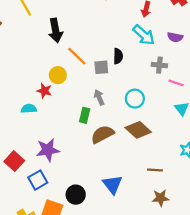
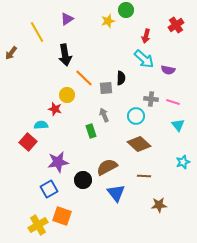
purple semicircle: (175, 37) -> (168, 70), moved
gray cross: (159, 65) -> (151, 99), moved
green rectangle: (85, 115) -> (91, 131), turned -32
brown semicircle: (102, 134) -> (107, 167), moved
red square: (14, 161) -> (28, 142), moved
brown line: (155, 170) -> (144, 176), moved
black circle: (76, 195) -> (83, 180), moved

